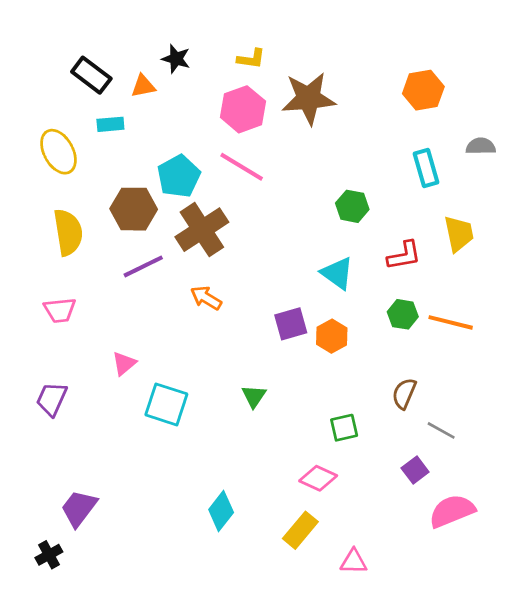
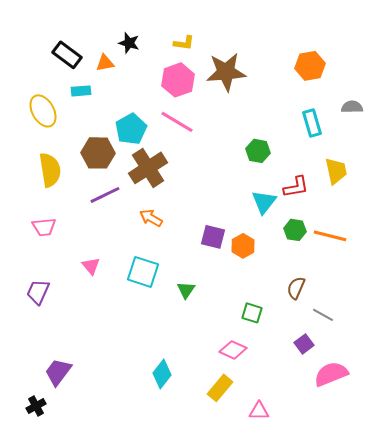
cyan triangle: (337, 273) -> (264, 202), moved, turned 32
purple square: (291, 324) -> (213, 237), turned 30
pink triangle: (124, 363) -> (91, 266), turned -30
cyan square: (166, 404) -> (143, 272), moved
green square: (344, 428) -> (252, 313), turned 30

